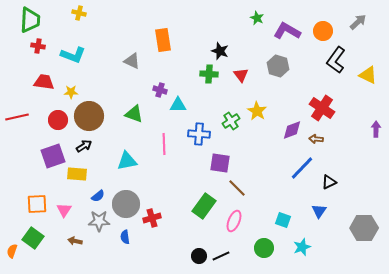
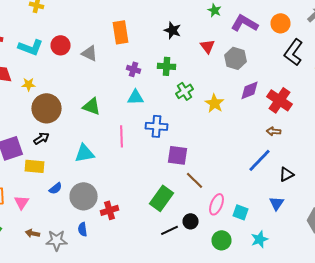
black star: (220, 51) -> (172, 30), moved
red triangle: (241, 75) -> (208, 46), moved
purple cross: (160, 90) -> (134, 69), moved
red circle: (58, 120) -> (60, 45), moved
green cross: (231, 121) -> (184, 91), moved
purple diamond: (292, 130) -> (250, 90), moved
gray star: (99, 221) -> (56, 240), moved
pink ellipse: (234, 221) -> (216, 204), moved
black circle: (199, 256) -> (190, 221), moved
black line: (221, 256) -> (170, 230), moved

